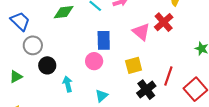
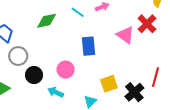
pink circle: (94, 61) -> (66, 70), moved
yellow square: (134, 65) -> (109, 84), moved
cyan arrow: (68, 84) -> (56, 92), turned -49

